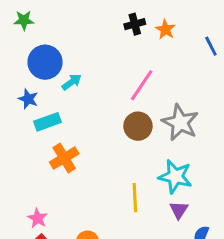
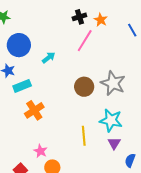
cyan arrow: (72, 82) -> (49, 58), moved
pink line: (142, 85) -> (85, 41), moved
pink star: (38, 218) -> (40, 151), moved

